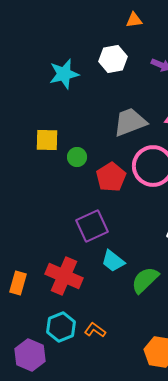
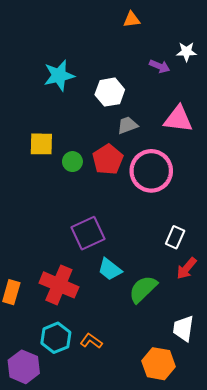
white hexagon: (113, 59) -> (110, 92), moved
gray trapezoid: (130, 122) -> (127, 125), size x0.6
red pentagon: (111, 177) -> (108, 159), moved

